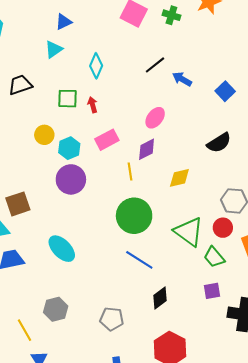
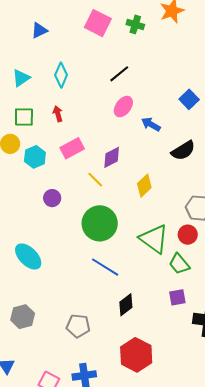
blue triangle: (64, 22) -> (39, 30), moved
cyan triangle: (54, 49) -> (21, 78), moved
blue arrow: (182, 79) -> (151, 124), moved
green square: (67, 99) -> (24, 117), moved
pink ellipse: (155, 118) -> (123, 107), moved
yellow line: (130, 172) -> (95, 180), turned -36
yellow diamond: (179, 178) -> (144, 186), turned -30
purple circle: (71, 179) -> (52, 198), moved, size x0.6

